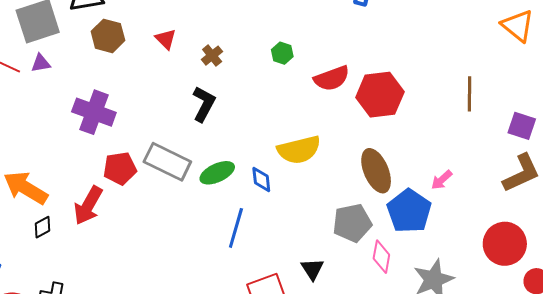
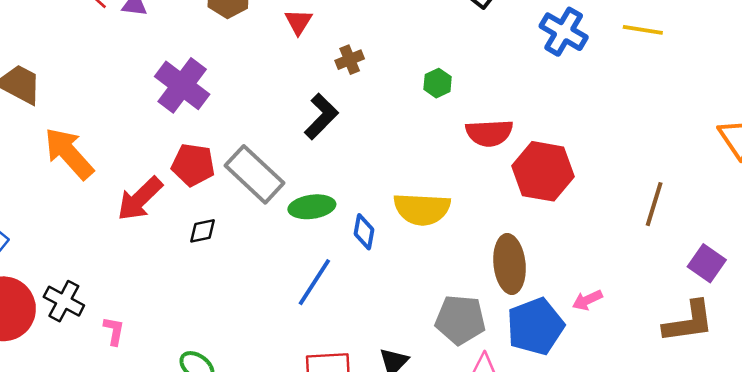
black diamond: (42, 227) -> (202, 231), moved

